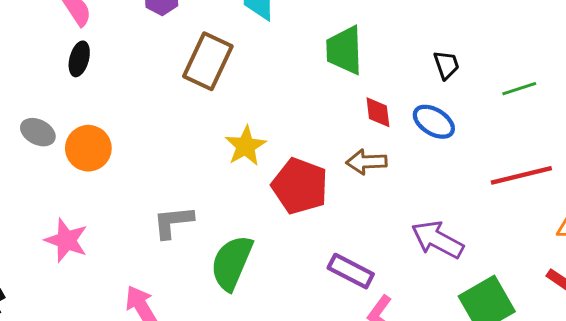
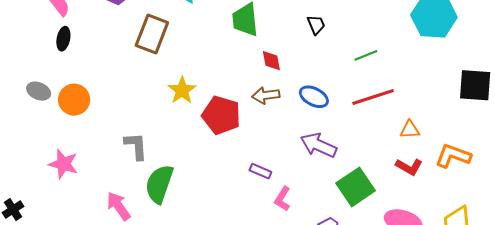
green line: (519, 89) -> (366, 55), moved
blue ellipse: (434, 122) -> (314, 97), moved
gray L-shape: (173, 222) -> (136, 146), turned 96
green semicircle: (232, 263) -> (159, 184), moved
purple rectangle: (351, 271) -> (260, 171), size x0.7

